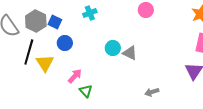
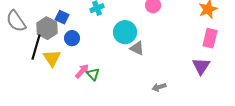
gray hexagon: (36, 21) -> (47, 28), moved
cyan circle: (113, 48) -> (125, 32), moved, size x1.5
green triangle: (86, 91) -> (93, 74), moved

